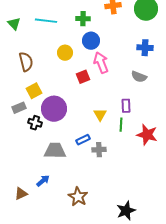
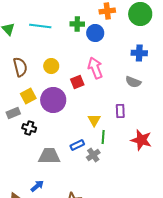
blue circle: (91, 41) -> (95, 33), moved
yellow circle: (65, 53) -> (51, 66), moved
purple circle: (54, 109) -> (53, 100), moved
green line: (121, 125) -> (103, 137), moved
gray cross: (99, 150) -> (93, 155), turned -32

